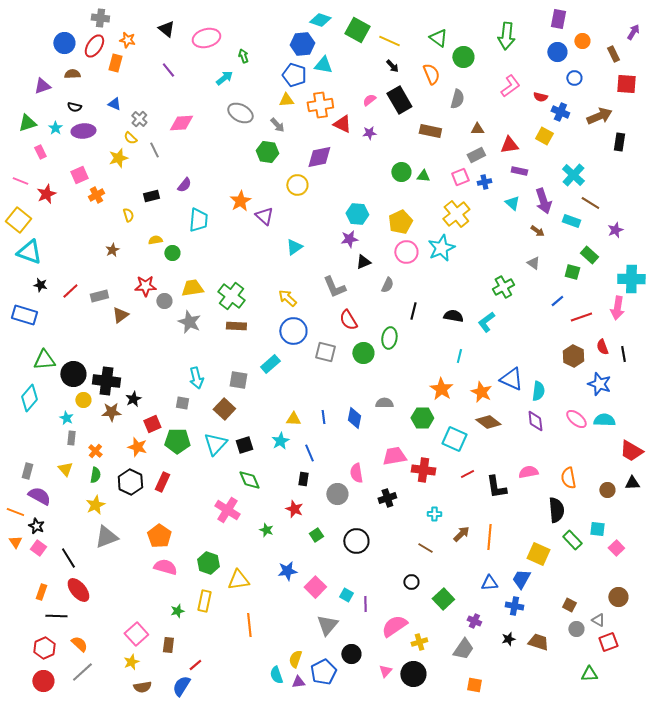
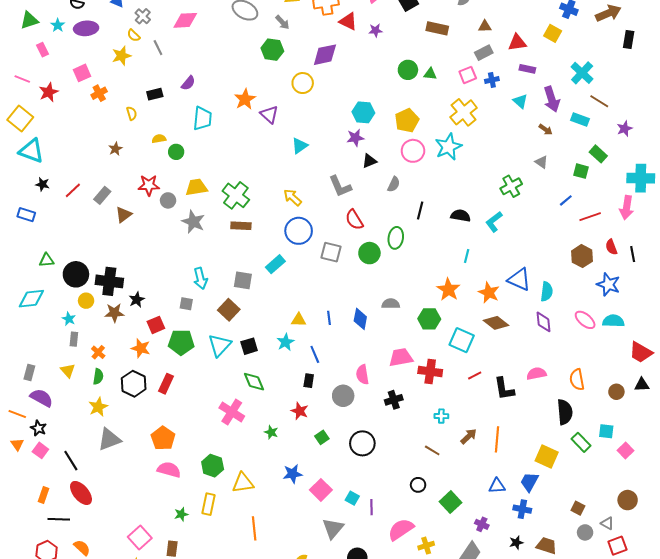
gray rectangle: (99, 296) -> (102, 195), turned -36
blue rectangle: (24, 315) -> (26, 215), size x0.7
green triangle: (44, 360) -> (47, 260), size x0.7
cyan diamond: (29, 398) -> (31, 299), turned 44

